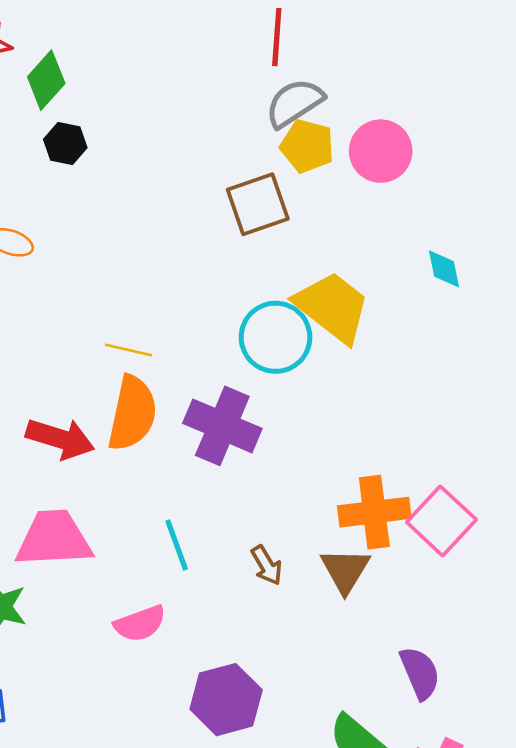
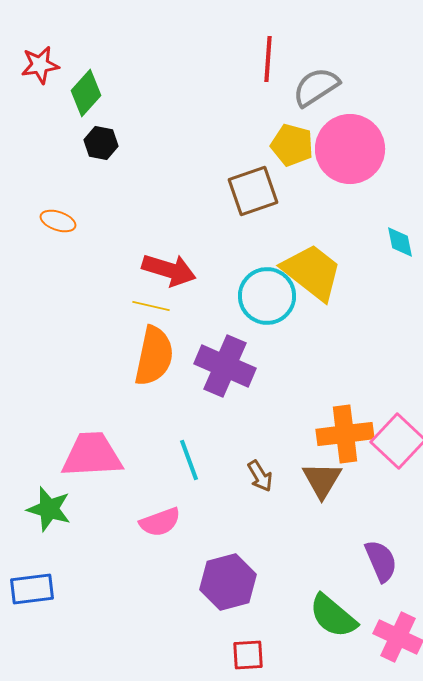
gray semicircle: (295, 103) -> (316, 87), moved
pink circle: (381, 151) -> (350, 149), size x1.4
red arrow: (60, 439) -> (169, 270), moved

